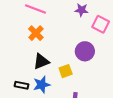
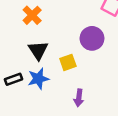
black triangle: (41, 61) -> (38, 50), turned -42
black rectangle: (22, 85) -> (14, 79), turned -32

